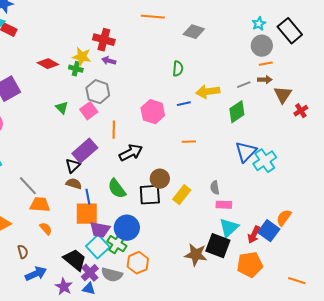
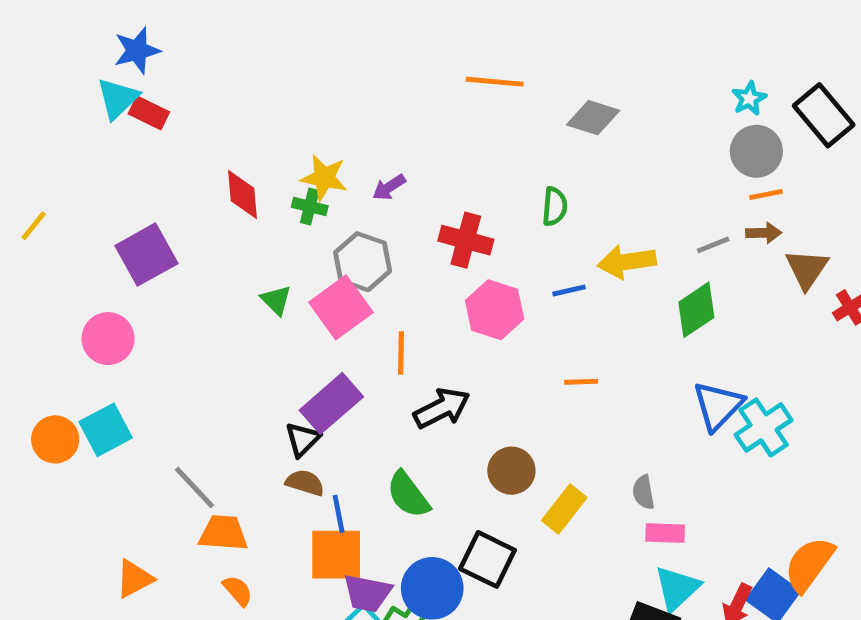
red cross: (104, 40) -> (466, 240), moved
purple arrow: (109, 61) -> (389, 187), turned -48
red diamond: (48, 64) -> (243, 195), turned 55
pink square: (89, 111) -> (341, 307), size x1.4
black square: (150, 195) -> (487, 559), moved, turned 30
orange semicircle: (284, 218) -> (809, 564), size x1.4

